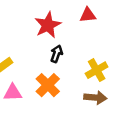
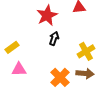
orange cross: (48, 85) -> (60, 77), moved

